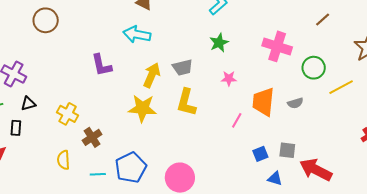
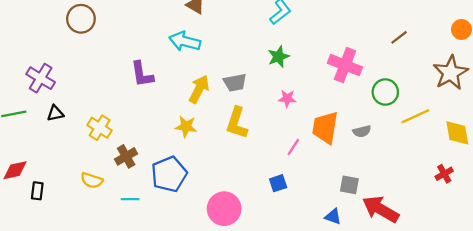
yellow star: (142, 108) -> (186, 127), size x0.7
black rectangle: (16, 128) -> (37, 191), moved
blue square: (260, 154) -> (278, 183), moved
yellow semicircle: (64, 160) -> (92, 180), turned -72
blue pentagon: (131, 168) -> (169, 174), moved

